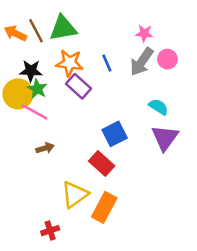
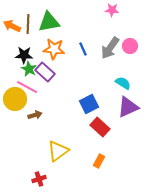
brown line: (36, 31) -> (28, 24), turned 30
pink star: (144, 33) -> (112, 10), moved
purple rectangle: (79, 86) -> (45, 72), moved
yellow circle: (18, 94) -> (15, 99), moved
purple triangle: (165, 138) -> (128, 107), turned 30
red rectangle: (102, 164) -> (100, 127), moved
orange rectangle: (104, 207) -> (99, 161), moved, size x0.6

